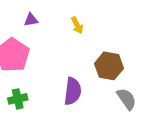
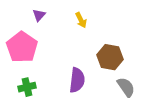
purple triangle: (31, 20) -> (39, 15), turned -40

